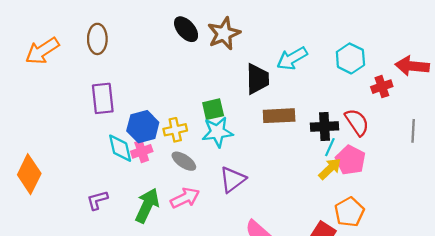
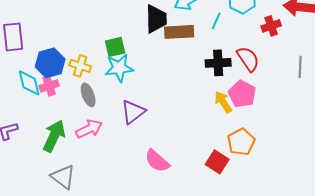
brown rectangle: (279, 116) -> (179, 32), moved
yellow cross: (175, 130) -> (80, 66), turned 30
cyan line: (330, 147) -> (216, 21), moved
gray ellipse: (184, 161) -> (88, 95), turned 35
yellow arrow: (330, 169) -> (223, 102), turned -80

